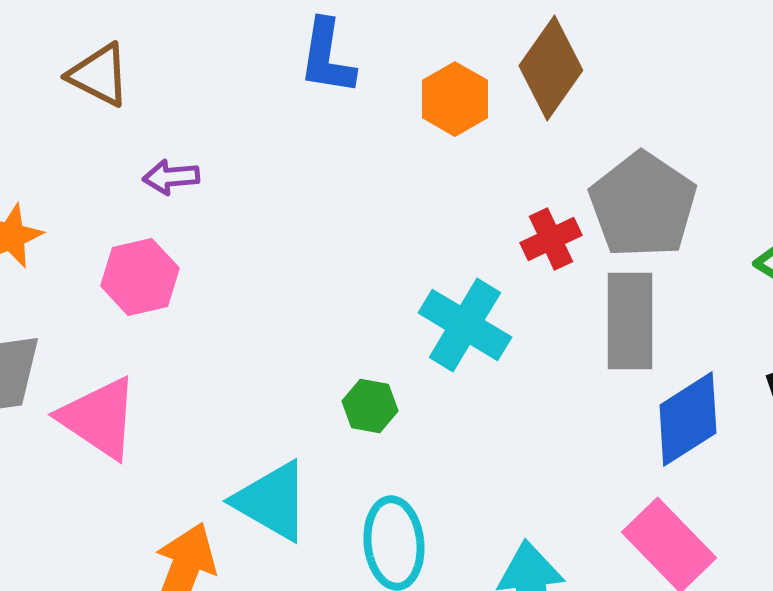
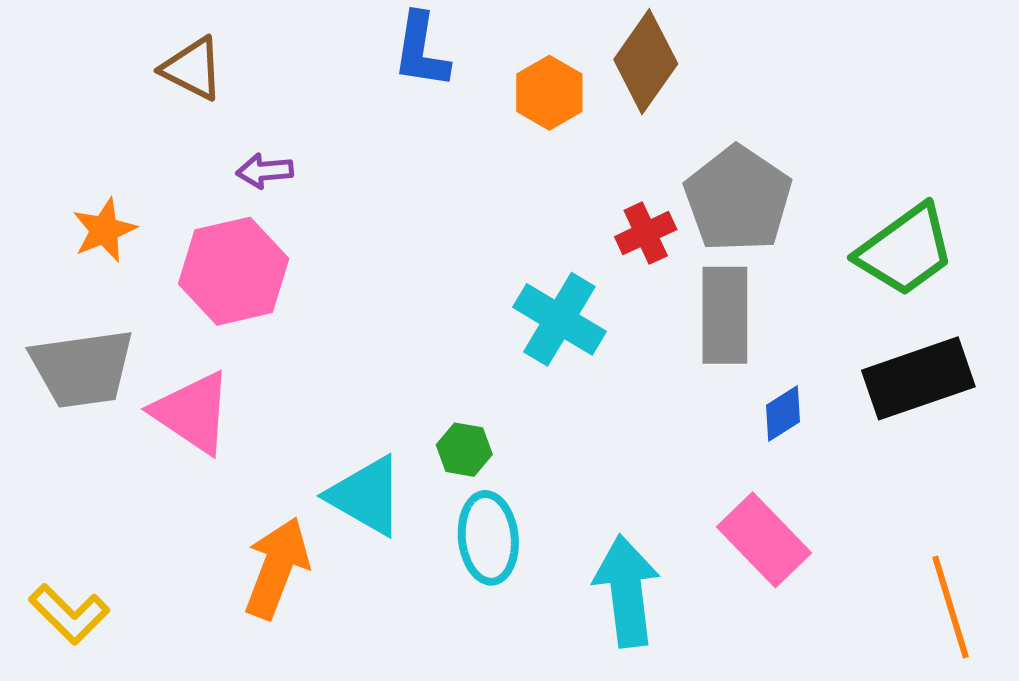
pink hexagon: (140, 277) -> (234, 271), size x1.4
green hexagon: (370, 406) -> (464, 450), moved
blue diamond: (688, 419) -> (783, 414), size x0.6

